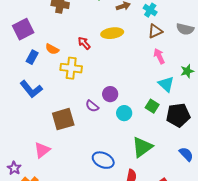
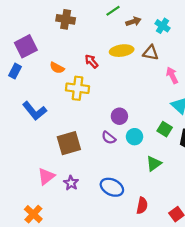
brown triangle: (155, 31) -> (151, 53), moved, turned 35
blue rectangle: (32, 57) -> (15, 71), moved
purple semicircle: (92, 106) -> (109, 138), moved
green triangle: (142, 147) -> (154, 164), moved, size x0.7
purple star: (14, 168) -> (71, 183), moved

